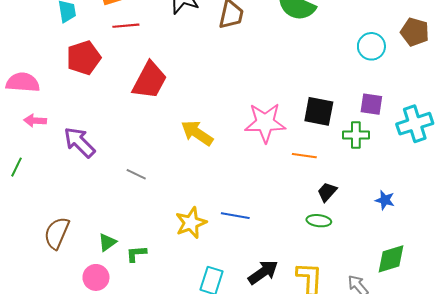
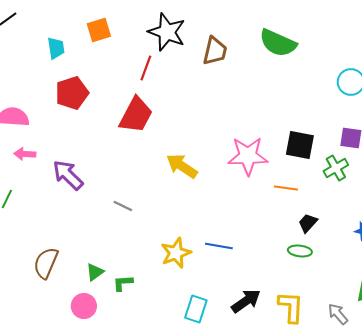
red line: (126, 26) -> (146, 68), moved, turned -65
green cross: (356, 135) -> (336, 168), turned -30

